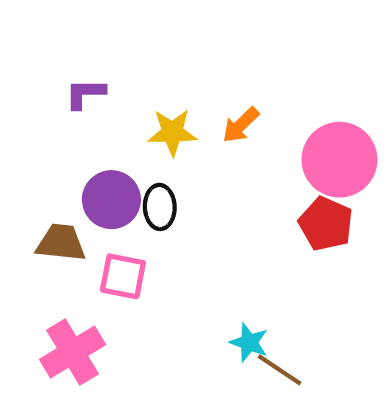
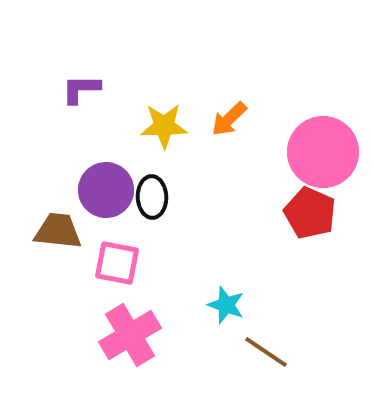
cyan star: (249, 343) -> (226, 305), moved
pink cross: (73, 352) -> (130, 335), moved

